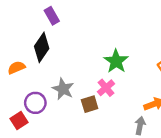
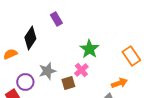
purple rectangle: (52, 16) -> (56, 19), moved
gray star: (63, 89) -> (47, 71), turned 30

